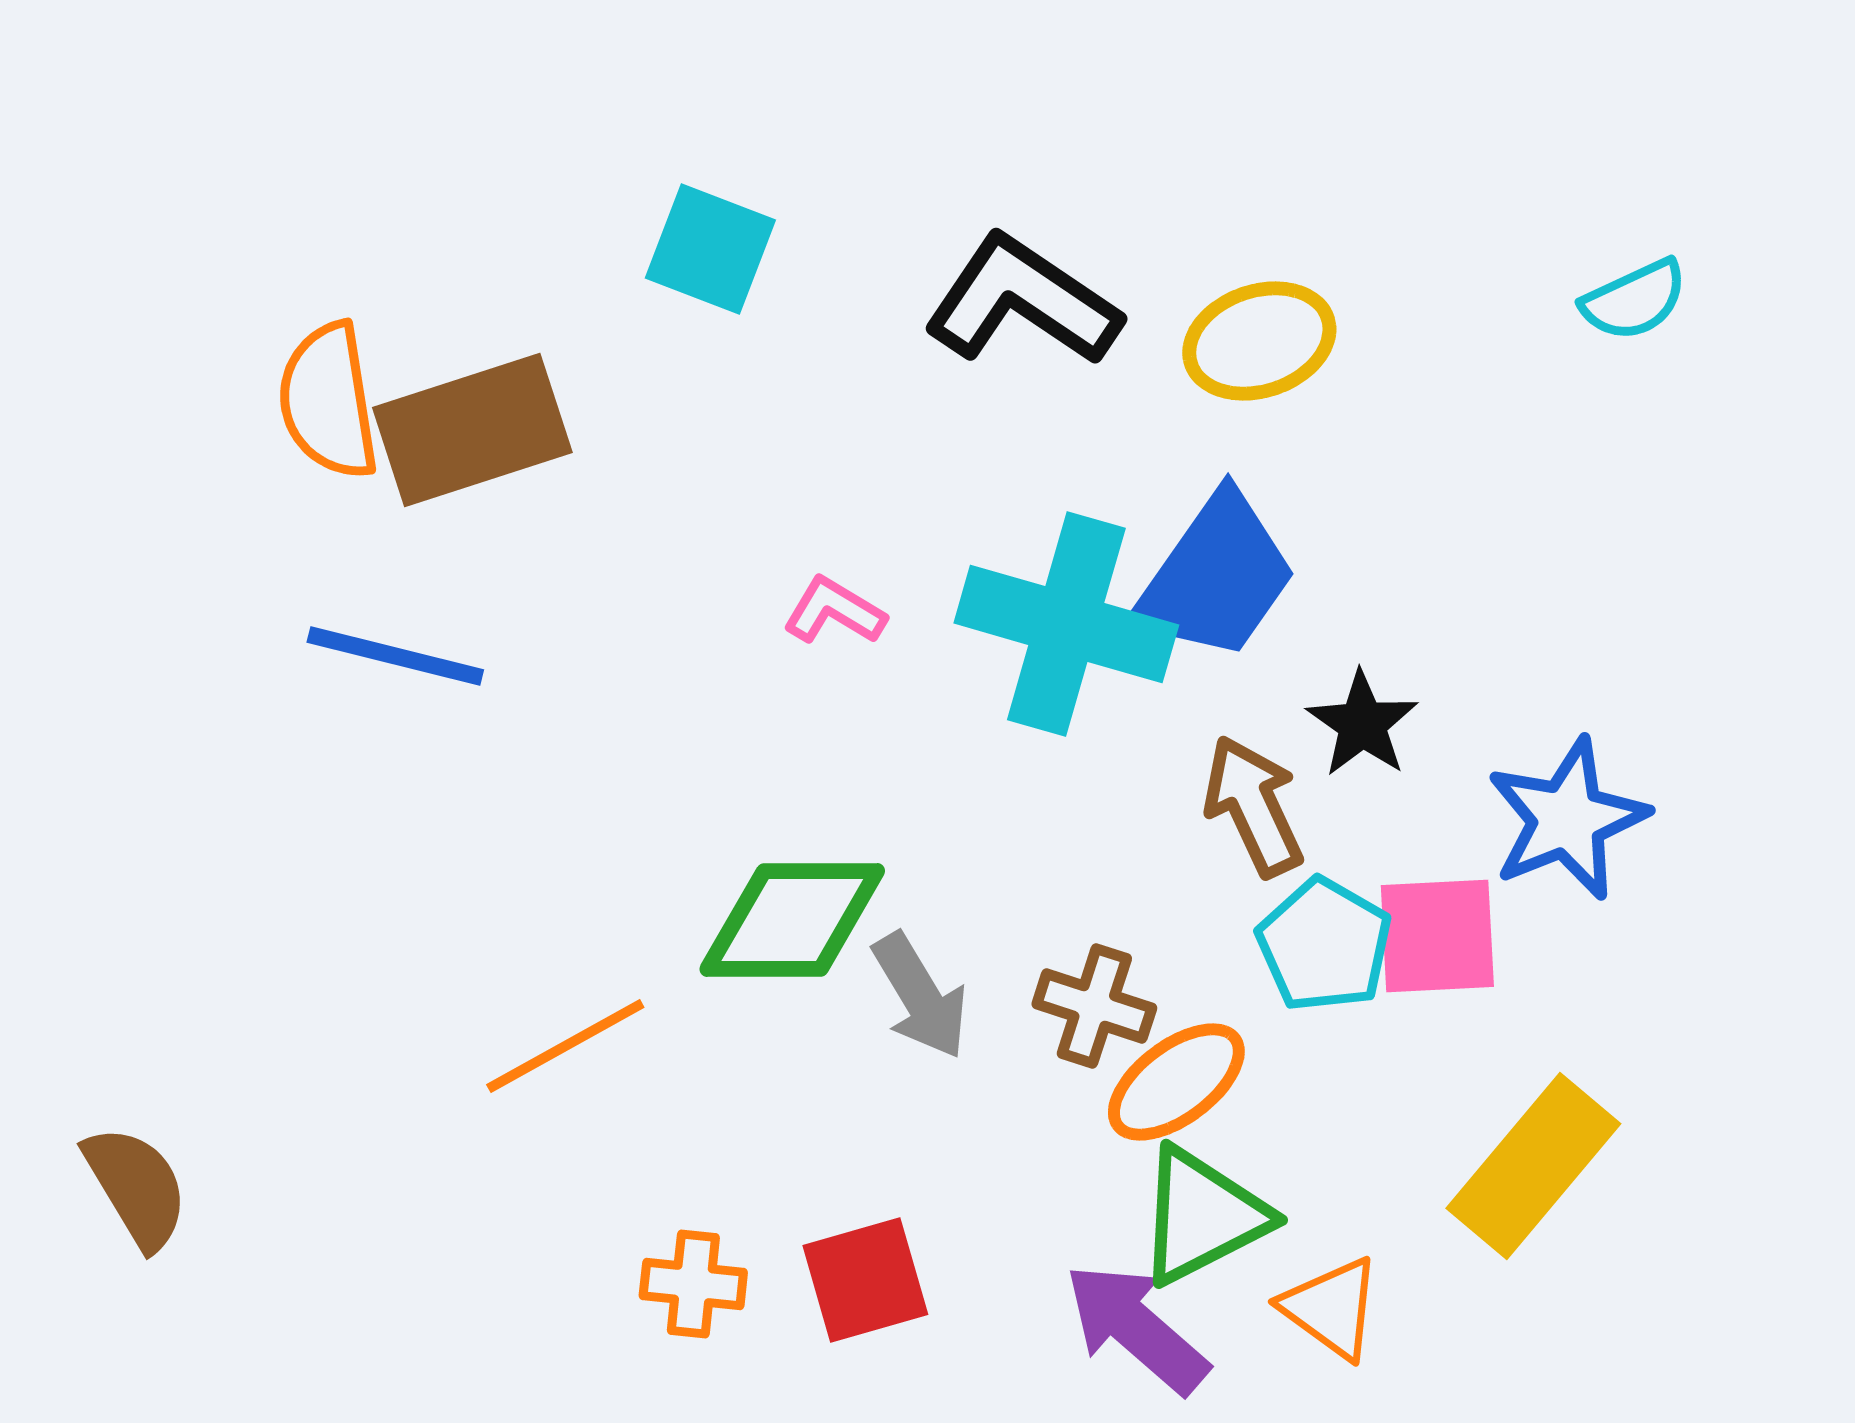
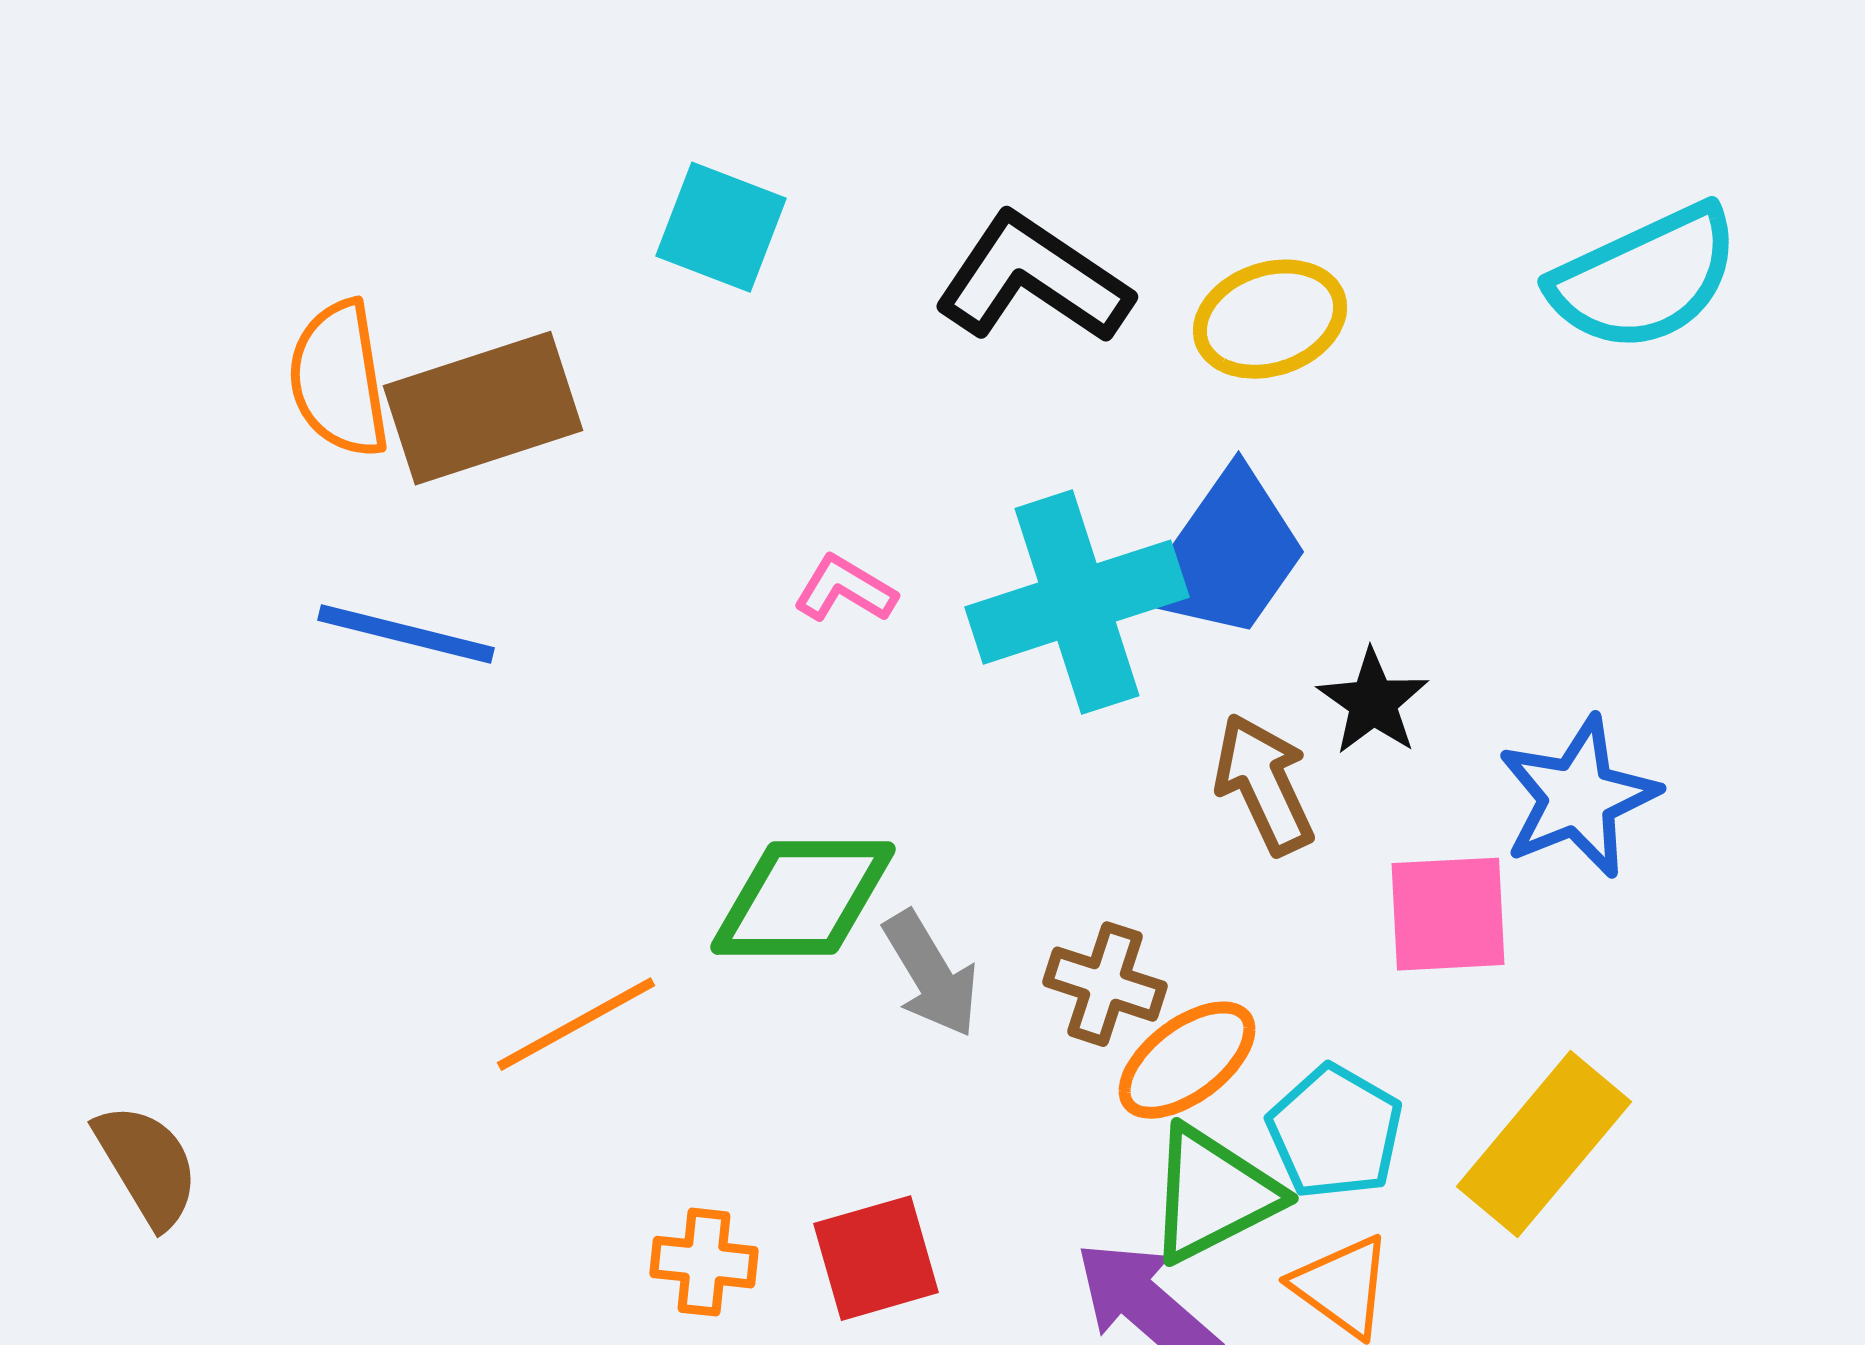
cyan semicircle: (1634, 300) -> (1645, 278), size x1.8
cyan cross: (1066, 624) -> (1077, 602), turned -34
cyan pentagon: (1324, 945) -> (1335, 1132), moved

